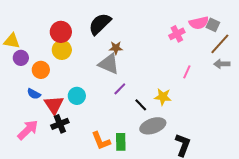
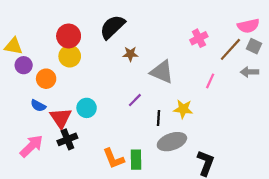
pink semicircle: (199, 23) -> (248, 26), moved
gray square: (213, 25) -> (254, 46), moved
brown line: (220, 44) -> (230, 49), moved
gray triangle: (109, 64) -> (162, 72), moved
black line: (141, 105) -> (158, 118), turned 48

